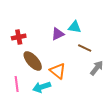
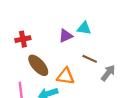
brown line: (85, 48) -> (90, 59), moved
orange triangle: (58, 71) -> (66, 76), turned -30

